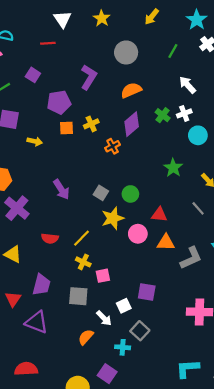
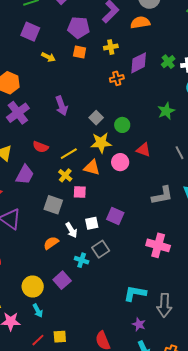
orange semicircle: (131, 90) -> (140, 23), moved
yellow cross: (91, 124) -> (111, 47), moved
orange triangle: (166, 243) -> (92, 168), moved
purple trapezoid: (41, 285) -> (25, 175), moved

